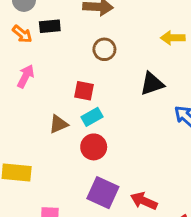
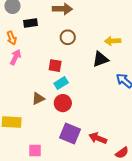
orange arrow: (22, 34) -> (12, 38), moved, turned 32
yellow arrow: (173, 38) -> (113, 41), moved
brown triangle: (58, 124) -> (38, 99), moved

